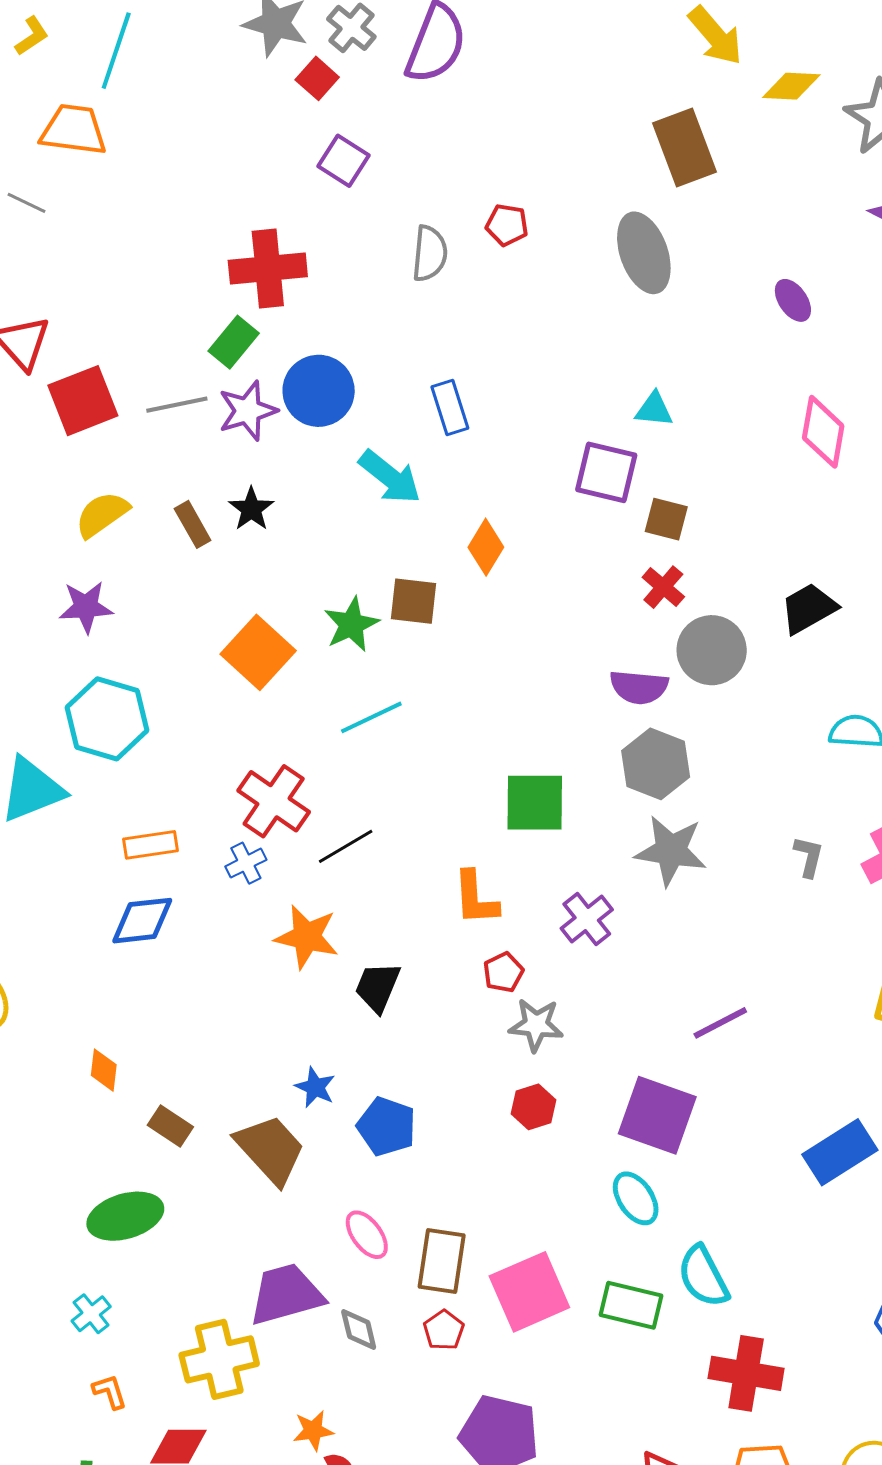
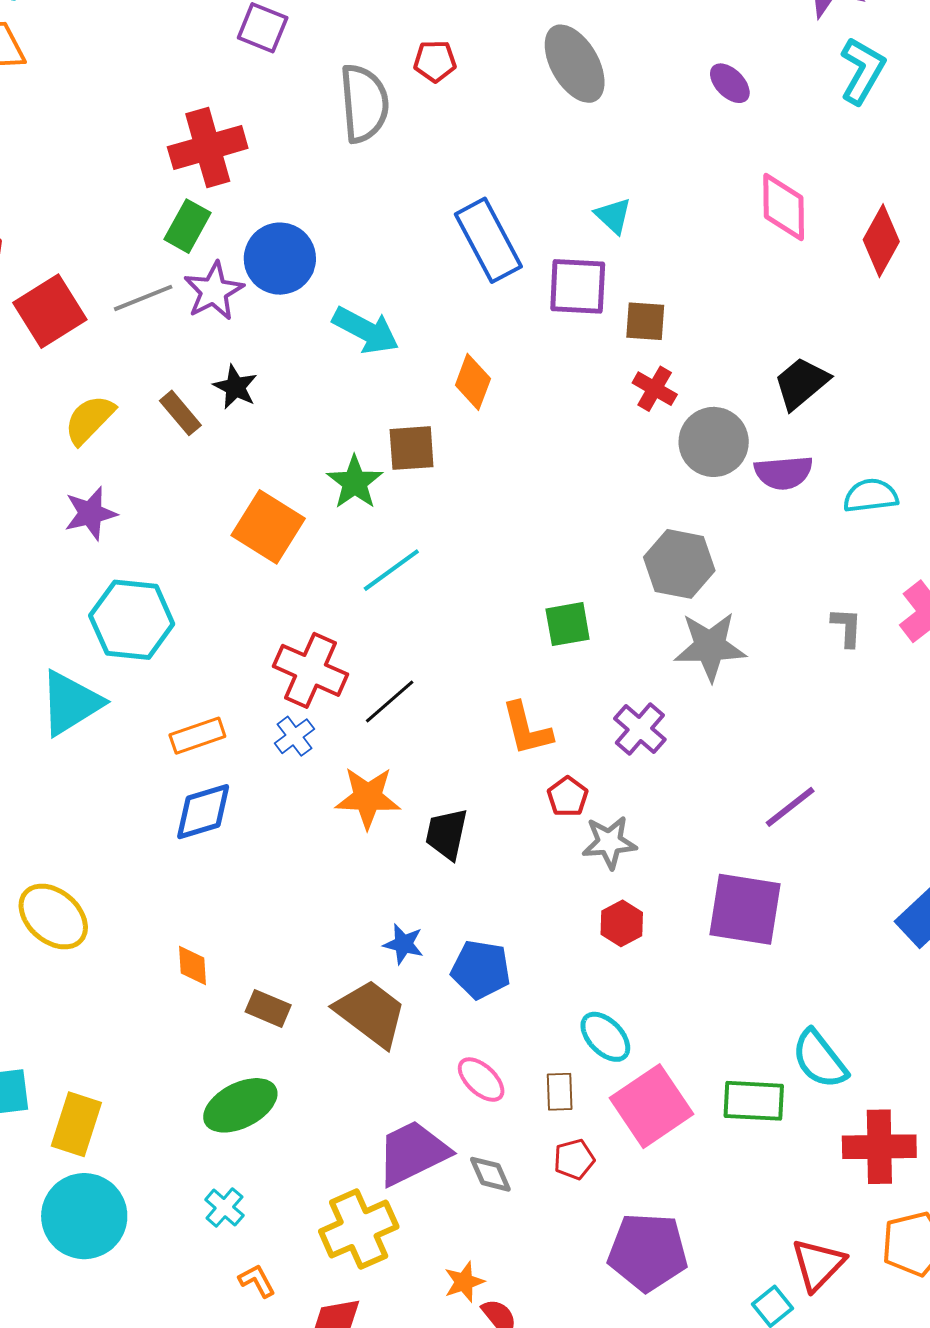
gray semicircle: (430, 254) -> (364, 103), size x1.4
blue rectangle: (450, 408) -> (488, 240), moved, size x1.5
cyan triangle: (654, 409) -> (613, 216), turned 48
purple semicircle: (639, 687) -> (784, 473), moved
green square: (535, 803) -> (568, 624), size x0.7
cyan ellipse: (636, 1198) -> (605, 1037), moved
brown rectangle: (442, 1261) -> (560, 1092), size x0.6
red pentagon: (444, 1330) -> (574, 1159), turned 30

